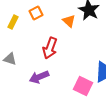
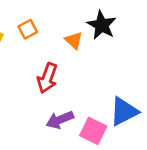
purple arrow: (39, 77) -> (60, 120), moved

